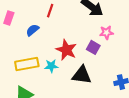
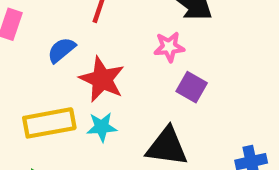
pink star: (106, 33) -> (169, 47), moved
red star: (66, 50) -> (102, 79), moved

